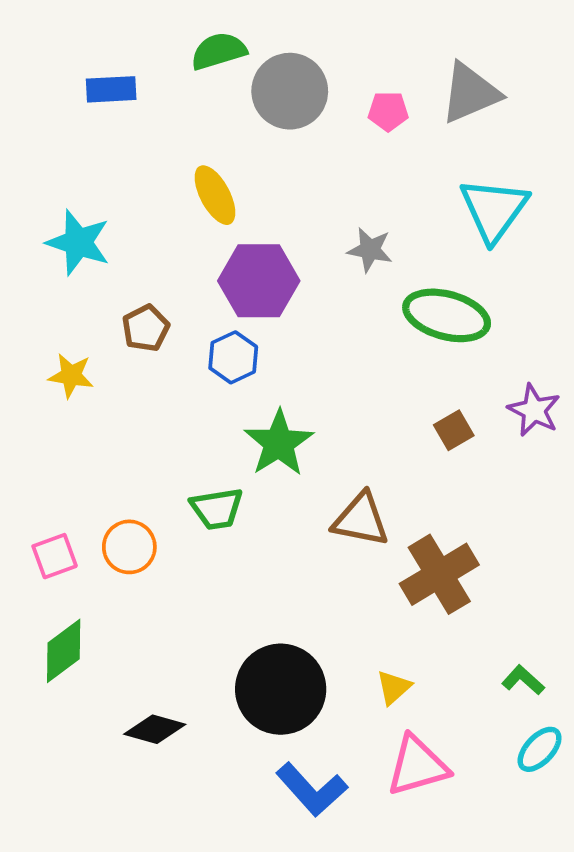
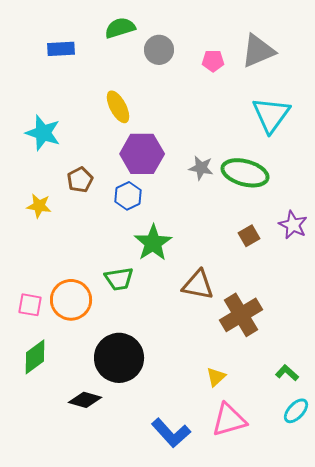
gray circle: (290, 91) -> (159, 50), size x0.7
gray star: (370, 250) -> (201, 168), moved
orange circle: (129, 547) -> (71, 300), size x1.4
pink square: (55, 556) -> (30, 305), turned 30
black circle: (281, 689) -> (119, 358), moved

